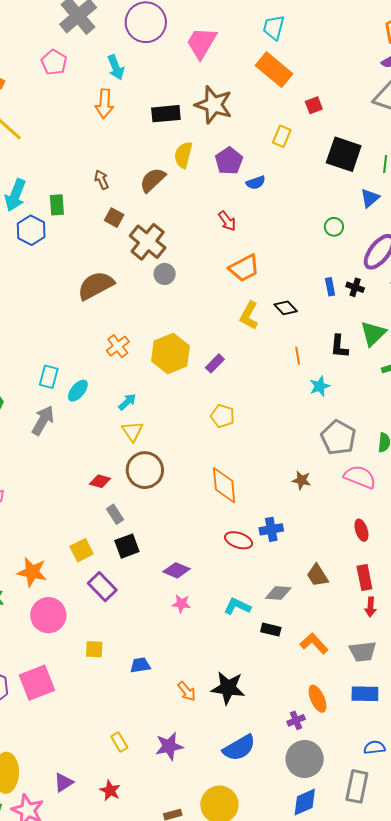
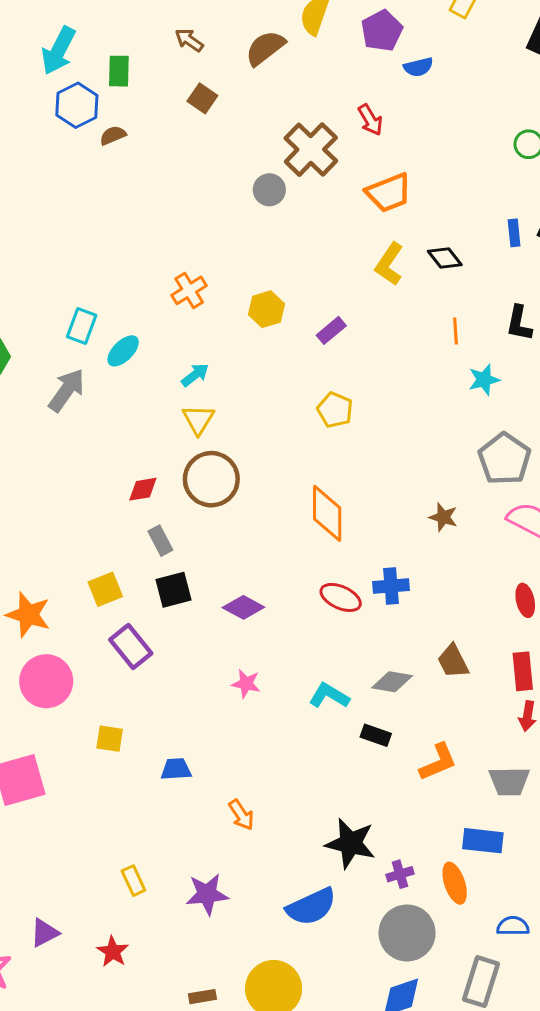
brown arrow: (102, 180) -> (189, 40), turned -36
brown cross: (148, 242) -> (311, 150), moved
brown semicircle: (96, 286) -> (113, 135), moved, size x0.5
yellow hexagon: (170, 354) -> (266, 309), size x0.6
red diamond: (100, 481) -> (143, 489), turned -30
purple diamond: (176, 570) -> (243, 607), moved
orange L-shape: (314, 643) -> (438, 762), turned 104
black star: (228, 688) -> (350, 843), moved
blue rectangle: (365, 694) -> (483, 841), moved
orange ellipse: (317, 699) -> (455, 883), moved

